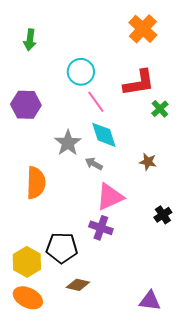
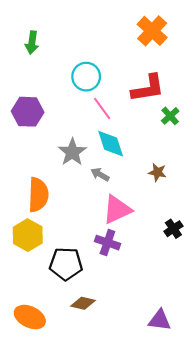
yellow hexagon: (27, 262) -> (28, 235), moved

